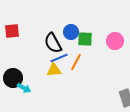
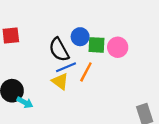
pink circle: (115, 41) -> (118, 47), moved
yellow triangle: (54, 70) -> (60, 81), turned 42

